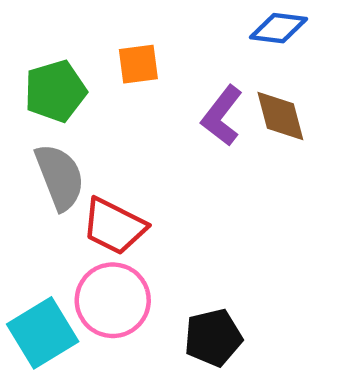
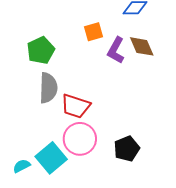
orange square: (138, 64) -> (94, 32), moved
gray semicircle: (60, 177) -> (48, 88), turned 32

